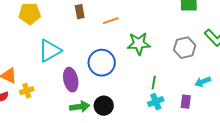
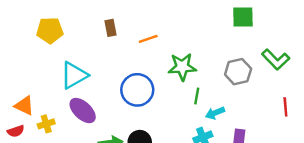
purple ellipse: (71, 80) -> (83, 111), moved, turned -35
cyan arrow: (203, 82) -> (215, 113), moved
green line: (154, 83) -> (197, 96), moved

